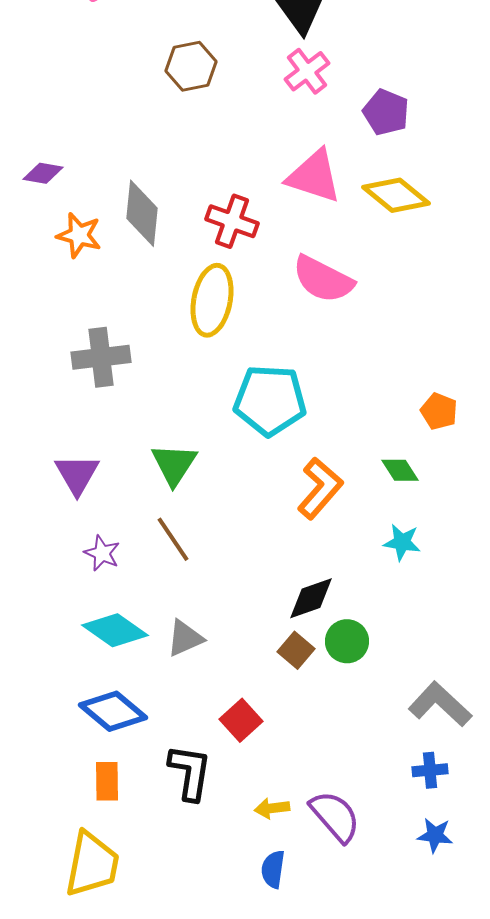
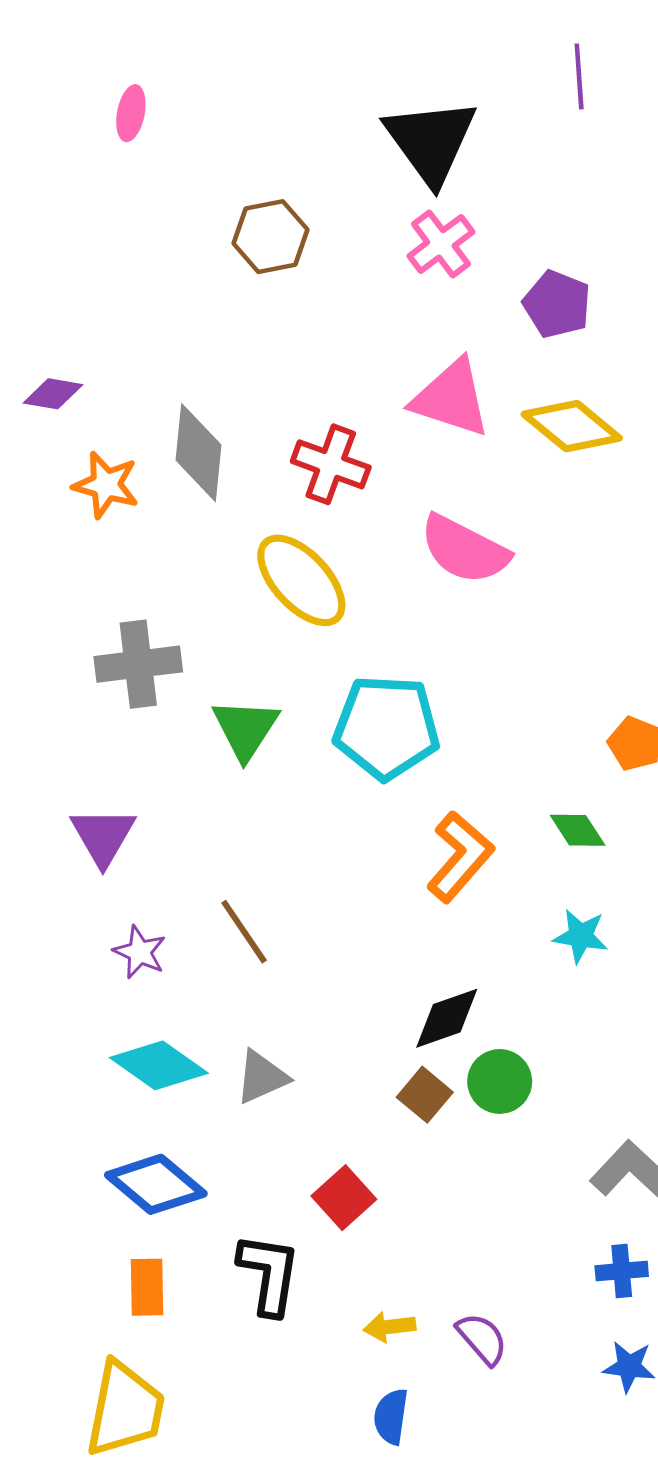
yellow ellipse: (212, 300) -> (301, 580), turned -54
green triangle: (174, 464) -> (245, 729), moved
purple semicircle: (335, 816) -> (482, 1339), size x0.7

